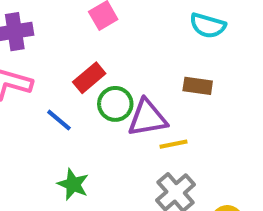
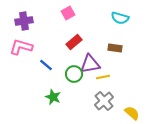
red rectangle: (89, 78) -> (74, 42), moved
green circle: (115, 104) -> (74, 74), moved

